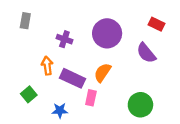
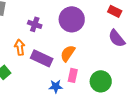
purple semicircle: (146, 53) -> (117, 38), moved
pink rectangle: (91, 98) -> (73, 75), moved
blue star: (60, 111) -> (56, 86), moved

